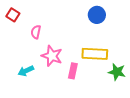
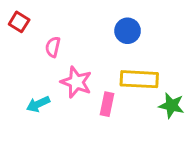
blue circle: (97, 15) -> (128, 31), moved

